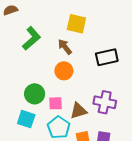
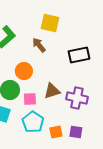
orange circle: (64, 71) -> (24, 71), moved
brown triangle: (79, 111) -> (52, 91), moved

